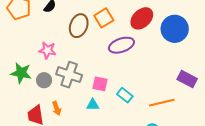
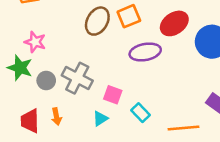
pink star: (47, 50) -> (35, 42), moved
cyan triangle: (93, 105) -> (100, 119), turned -40

